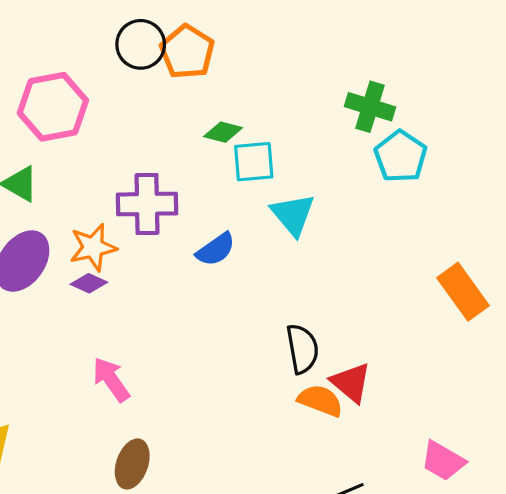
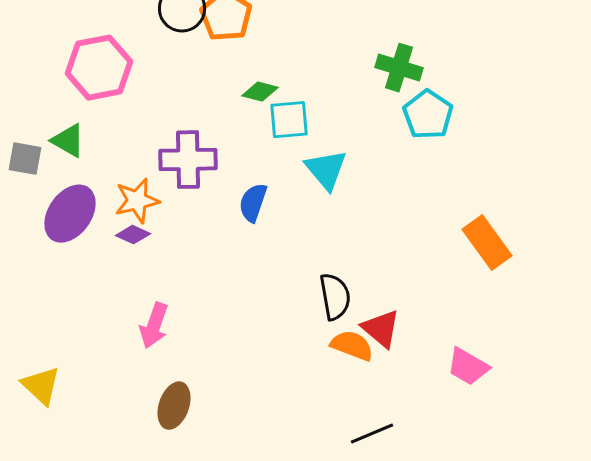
blue semicircle: (216, 249) -> (253, 203), turned 144
pink arrow: (111, 379) -> (154, 326), turned -126
pink trapezoid: (443, 461) -> (468, 367), moved

